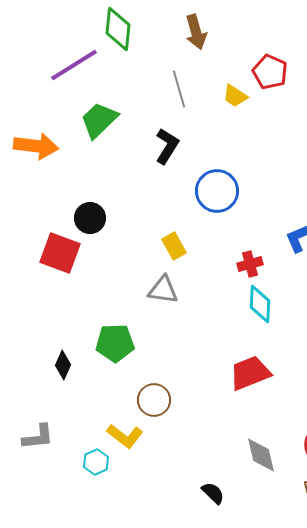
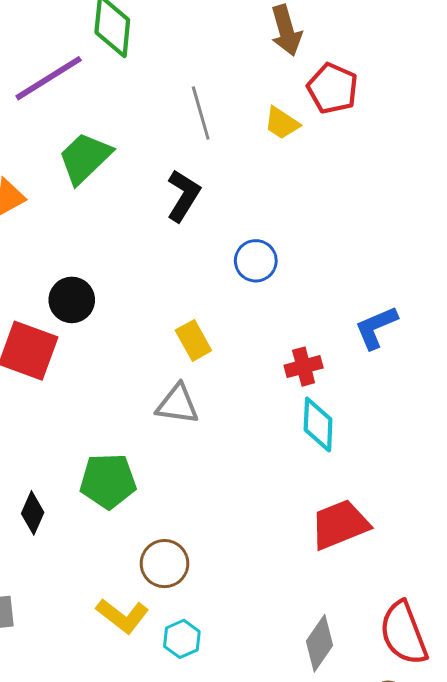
brown arrow: (196, 32) -> (286, 30), moved
blue circle: (217, 191) -> (256, 261), size x0.7
red trapezoid: (250, 373) -> (340, 524), moved
gray diamond: (261, 455) -> (320, 643), turned 48
cyan hexagon: (96, 462) -> (182, 639), moved

